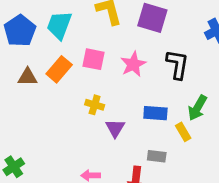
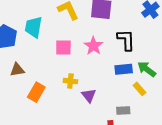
orange rectangle: (59, 69) -> (36, 92), moved
green arrow: (197, 108) -> (147, 69), turned 108
blue rectangle: (155, 113) -> (124, 69), moved

